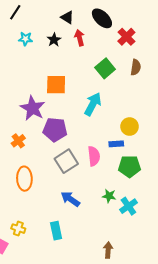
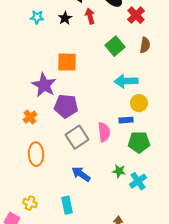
cyan arrow: (93, 104) -> (126, 81), moved, turned -120

